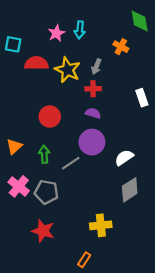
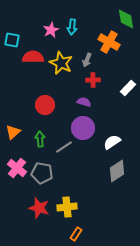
orange cross: (121, 47) -> (109, 42), size x1.5
red cross: (93, 89) -> (93, 80), moved
white rectangle: (142, 98) -> (128, 88), turned 63
yellow cross: (101, 225) -> (67, 207), moved

